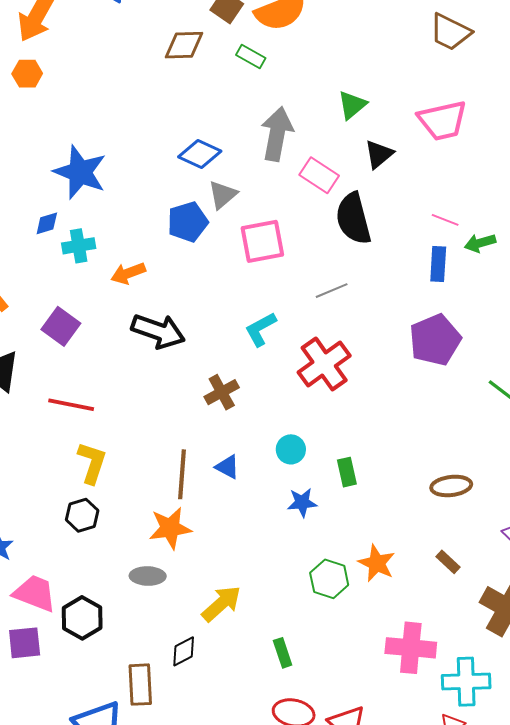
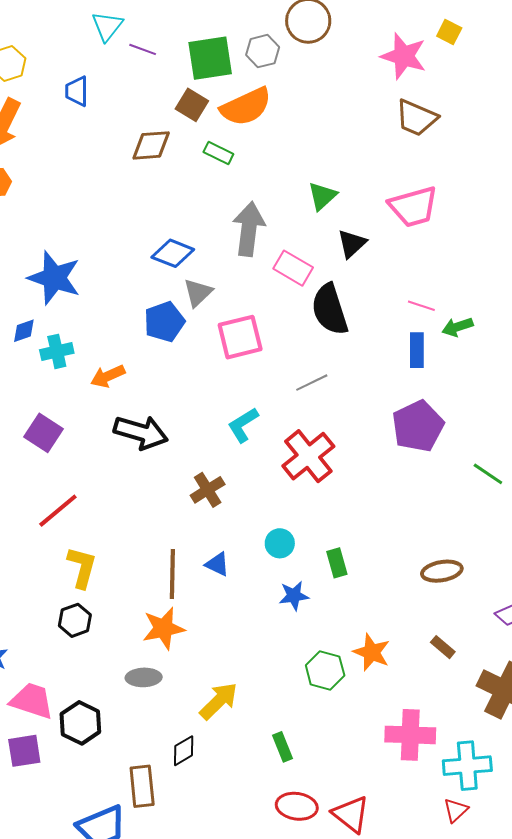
red line: (71, 405) -> (58, 511), turned -48

